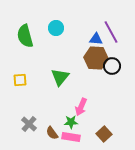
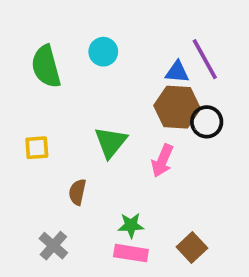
pink arrow: (81, 107) -> (162, 161), moved
gray cross: (29, 124) -> (53, 246), moved
brown semicircle: (52, 133) -> (77, 192), moved, turned 48

